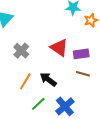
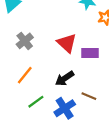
brown line: (83, 74) -> (89, 96), moved
black arrow: (48, 79) -> (65, 78), moved, turned -78

